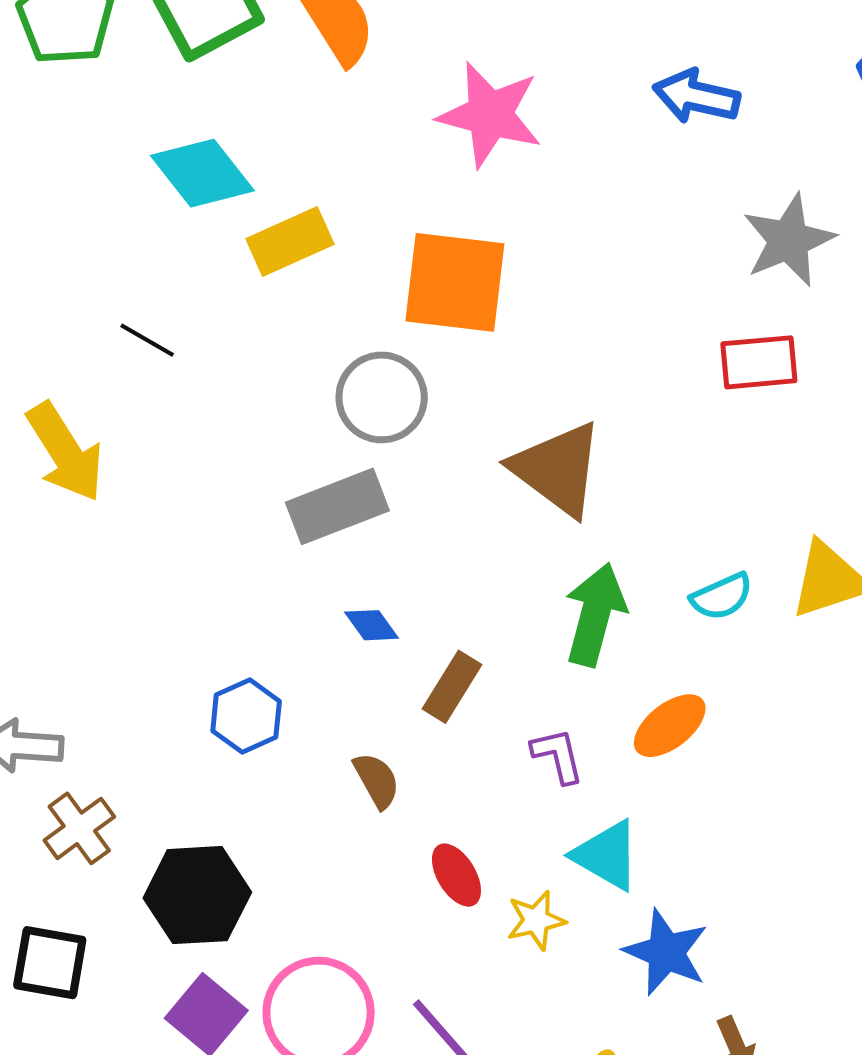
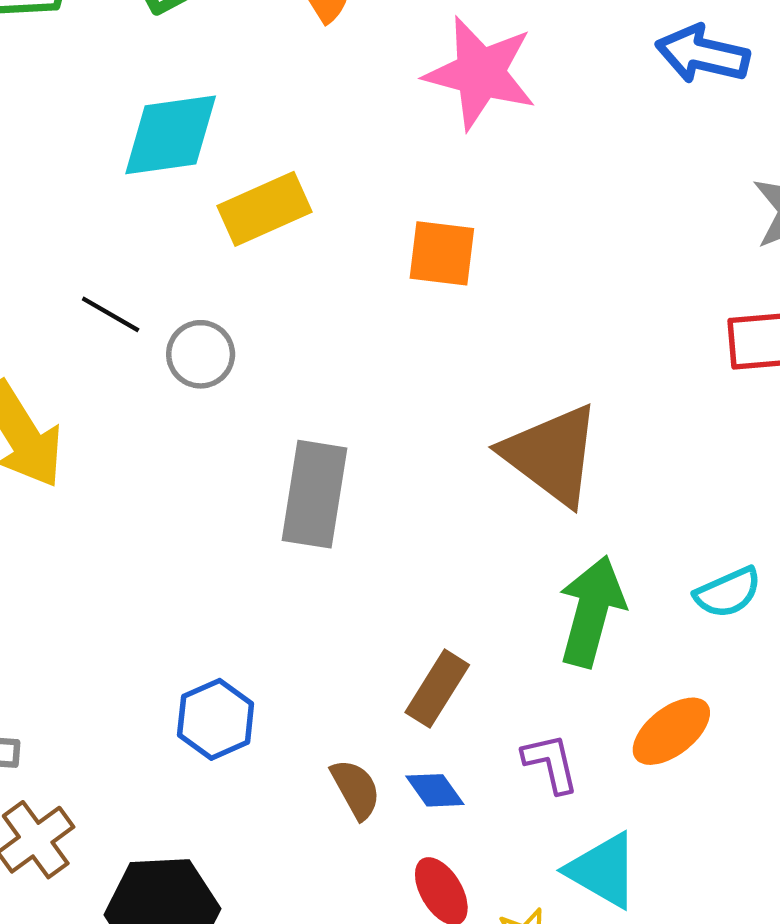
cyan diamond: (202, 173) -> (171, 135), turned -60
orange square: (455, 282) -> (442, 253), size x0.6
gray circle: (382, 397) -> (201, 354), moved, size x0.7
gray rectangle: (337, 506) -> (315, 494), turned -60
blue diamond: (372, 625) -> (435, 790), moved

